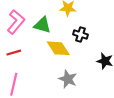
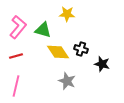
black cross: (81, 35) -> (81, 49), moved

